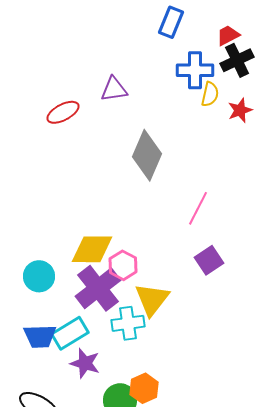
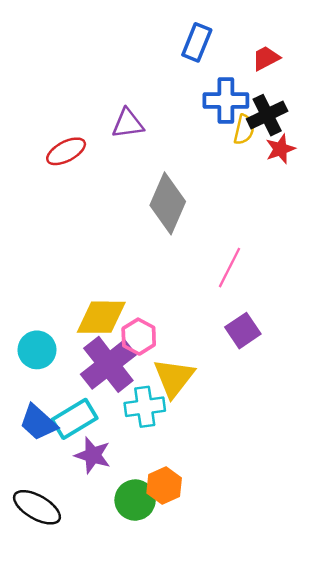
black cross: (237, 60) -> (267, 115), moved
blue trapezoid: (40, 336) -> (38, 423), turned 44

